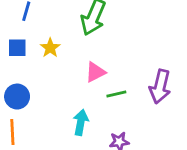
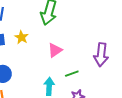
green line: (116, 94) -> (72, 74), moved

